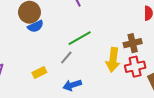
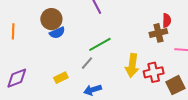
brown cross: (133, 43) -> (158, 33), moved

